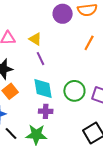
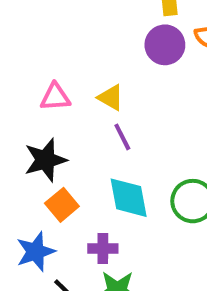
purple cross: (46, 111) -> (103, 248), moved

